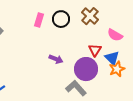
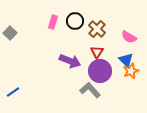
brown cross: (90, 16) -> (97, 29), moved
red triangle: (95, 50) -> (97, 52), moved
purple arrow: (56, 59) -> (70, 61), size x1.5

